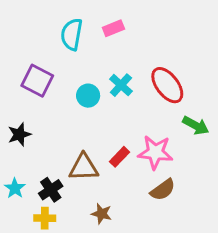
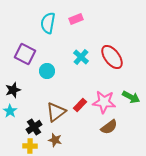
cyan circle: (88, 96) -> (47, 71), moved
green arrow: (196, 125) -> (131, 97), moved
brown triangle: (84, 167) -> (56, 112), turned -35
cyan star: (15, 188) -> (10, 111), moved
brown star: (102, 214) -> (55, 140), moved

